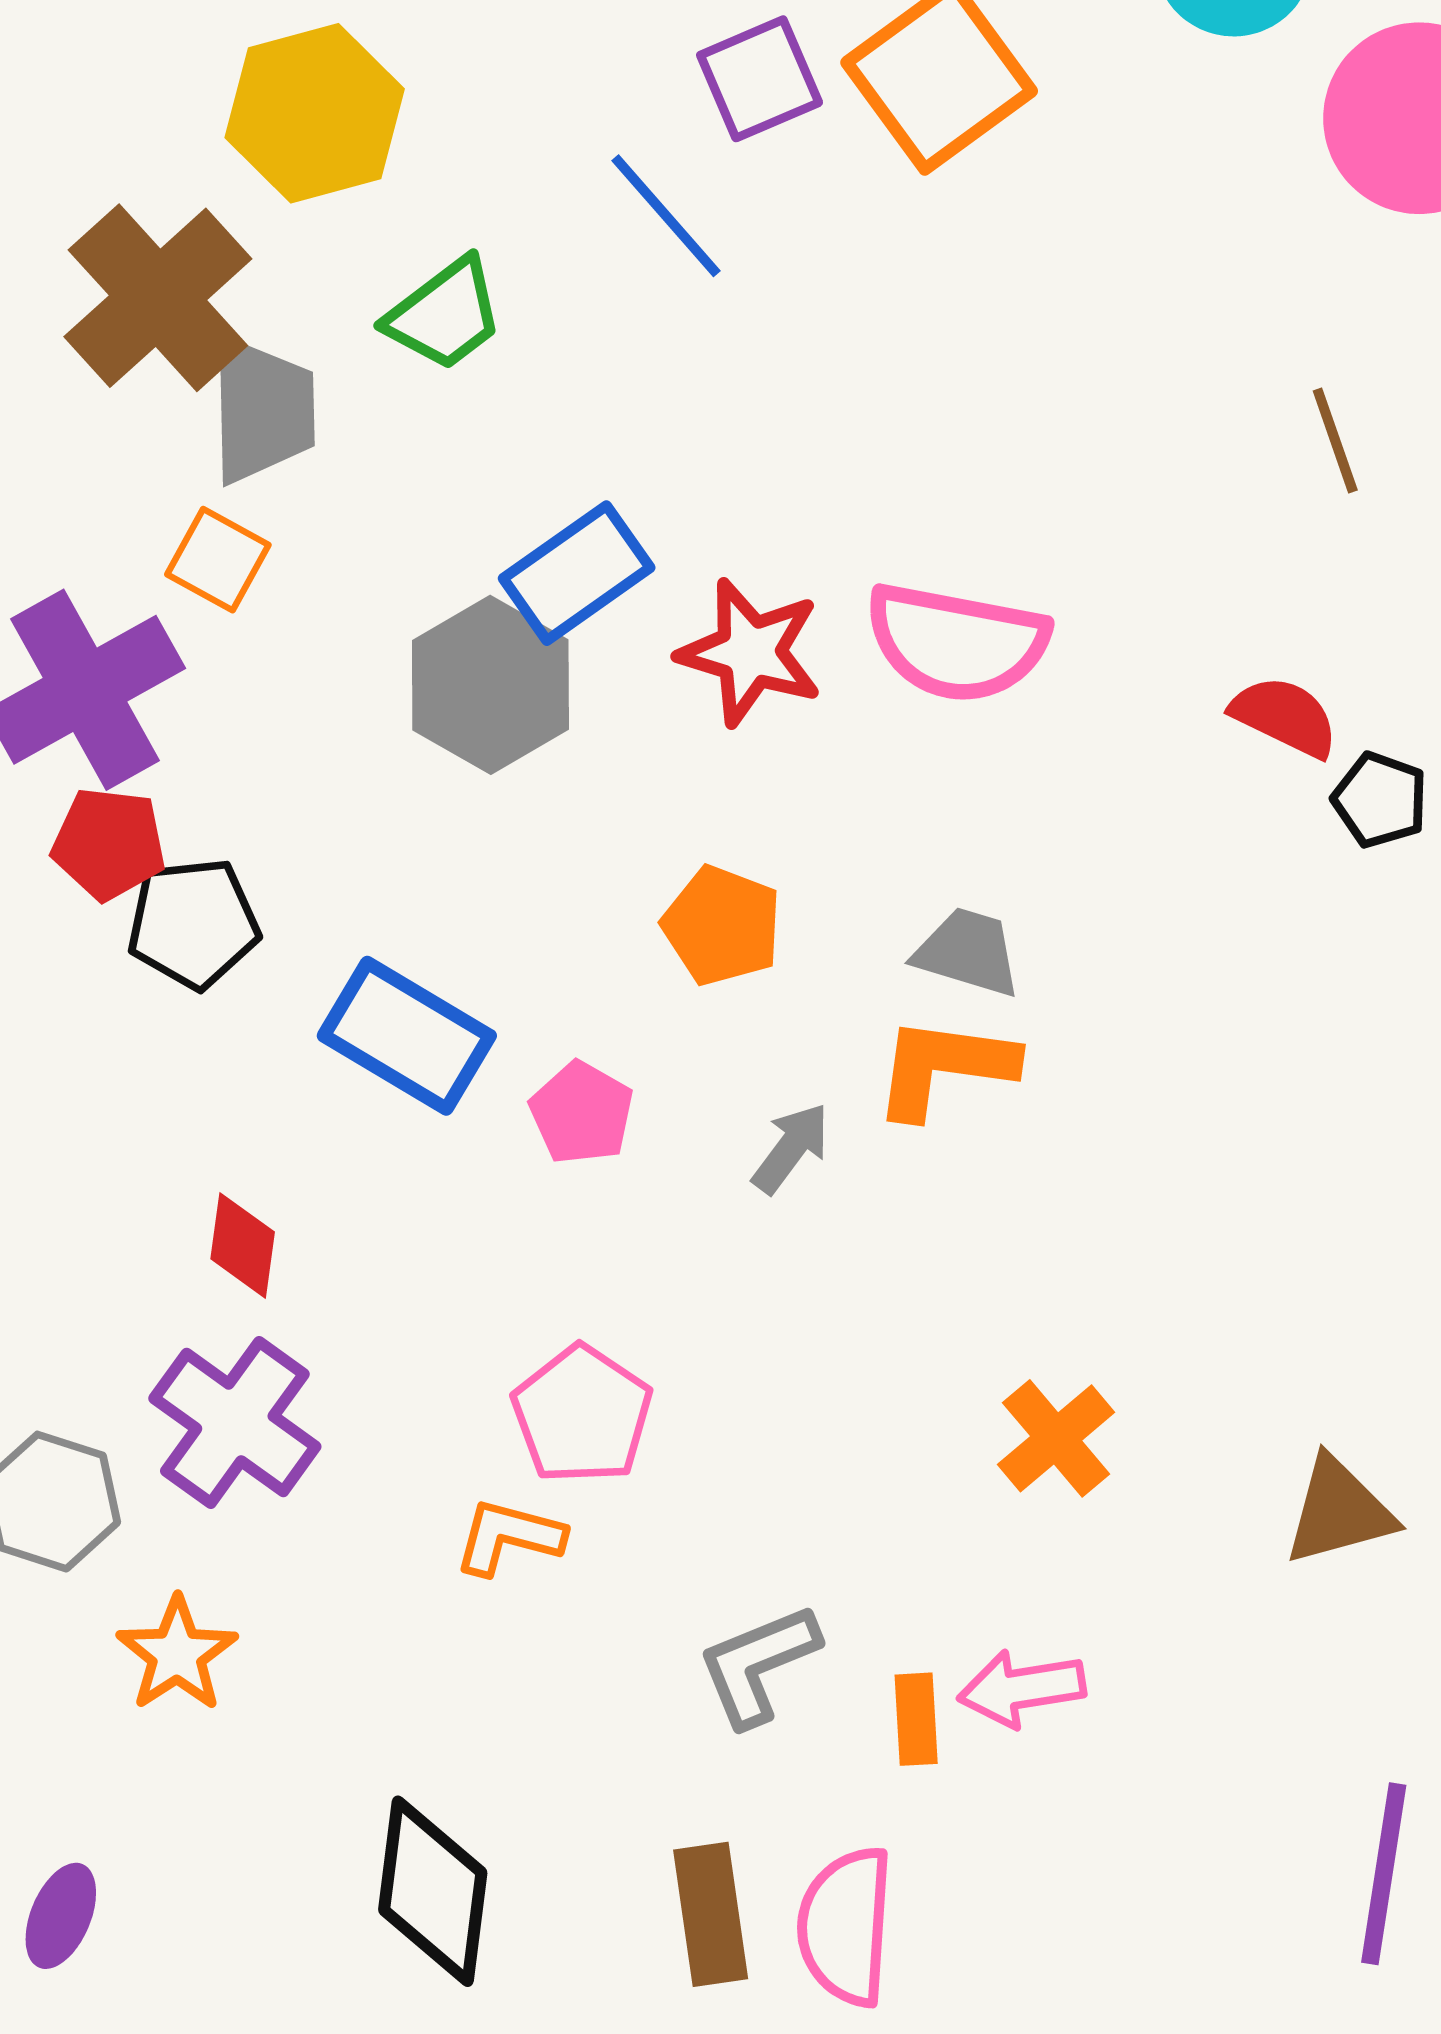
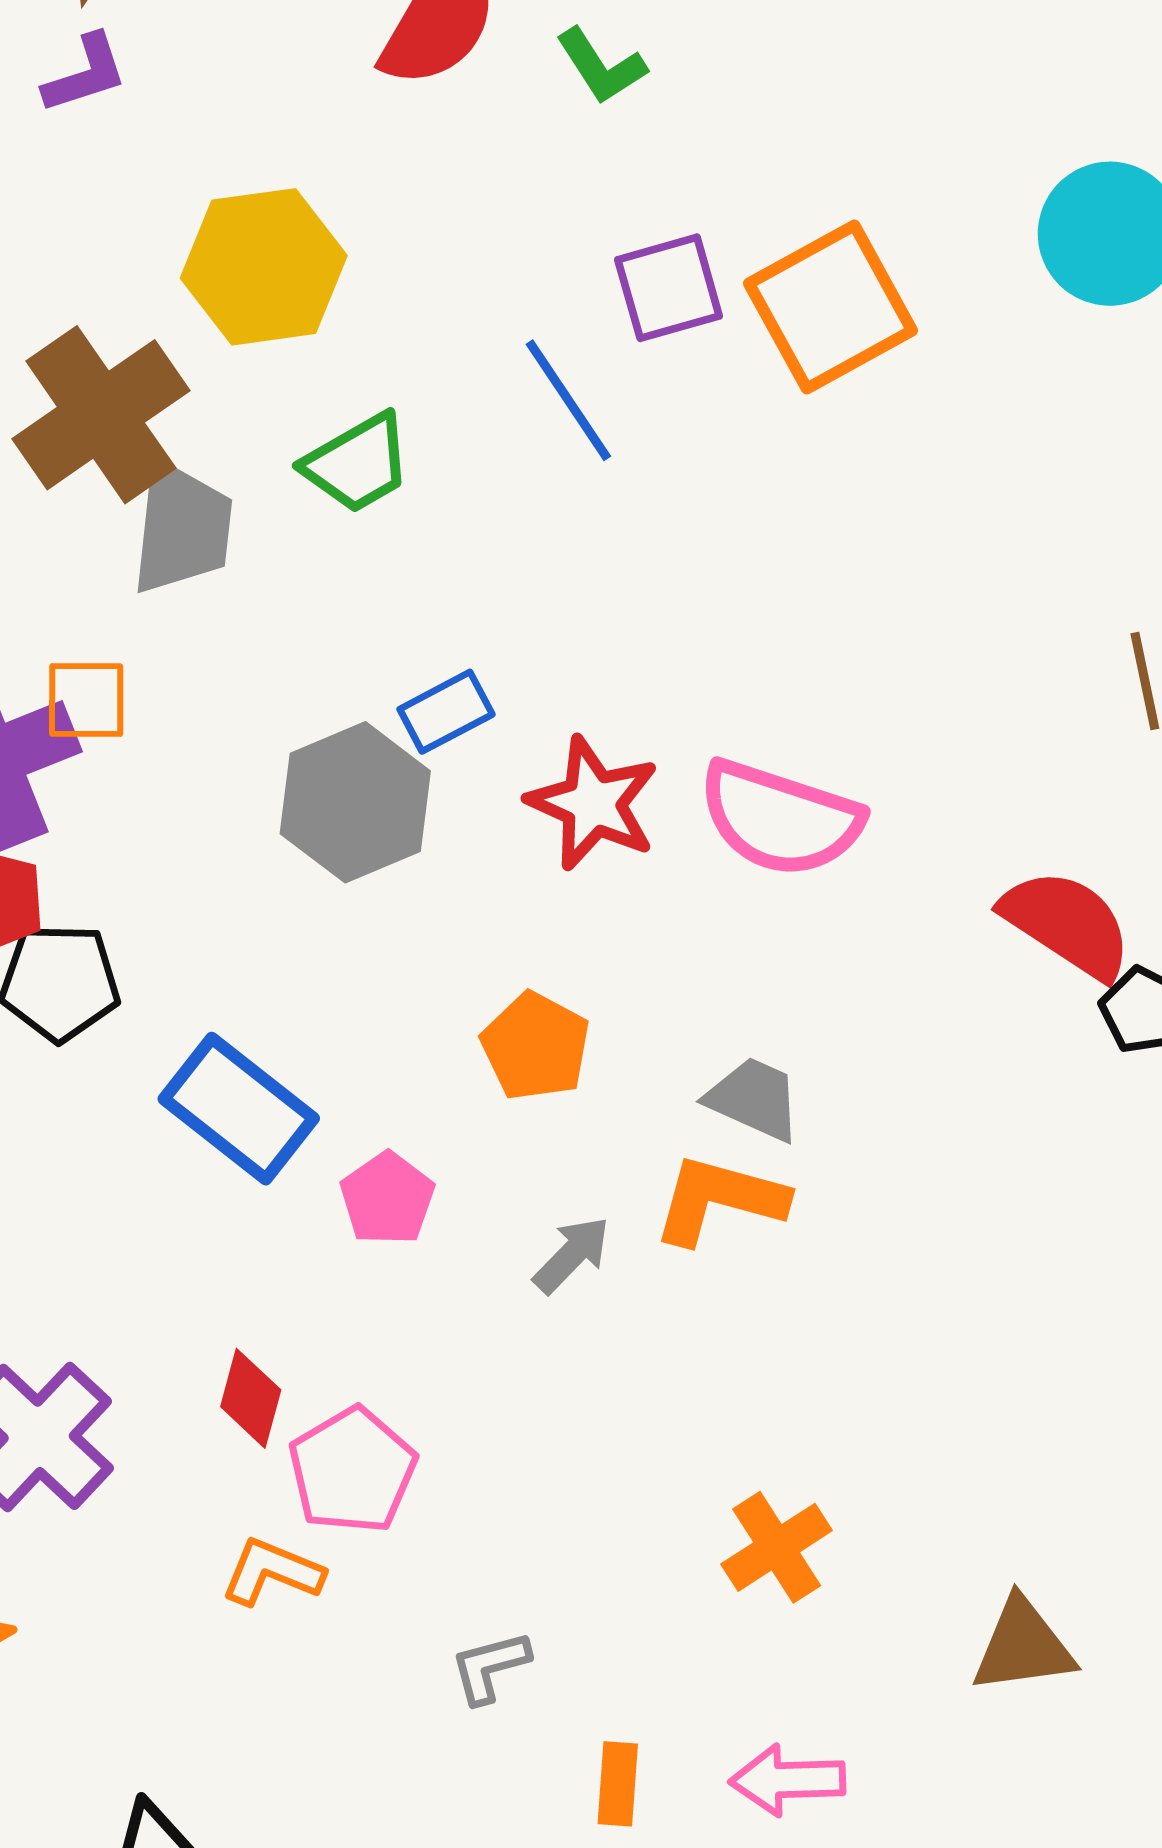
orange square: (218, 560) -> (86, 700), moved, turned -36
blue rectangle: (577, 573) -> (446, 712), size x0.7
red semicircle: (1285, 716) -> (1067, 924), size x1.4
red diamond: (243, 1245) -> (251, 1398), moved
gray L-shape: (758, 1665) -> (490, 1667), moved, size x0.7
pink arrow: (1022, 1688) -> (788, 1780), moved

